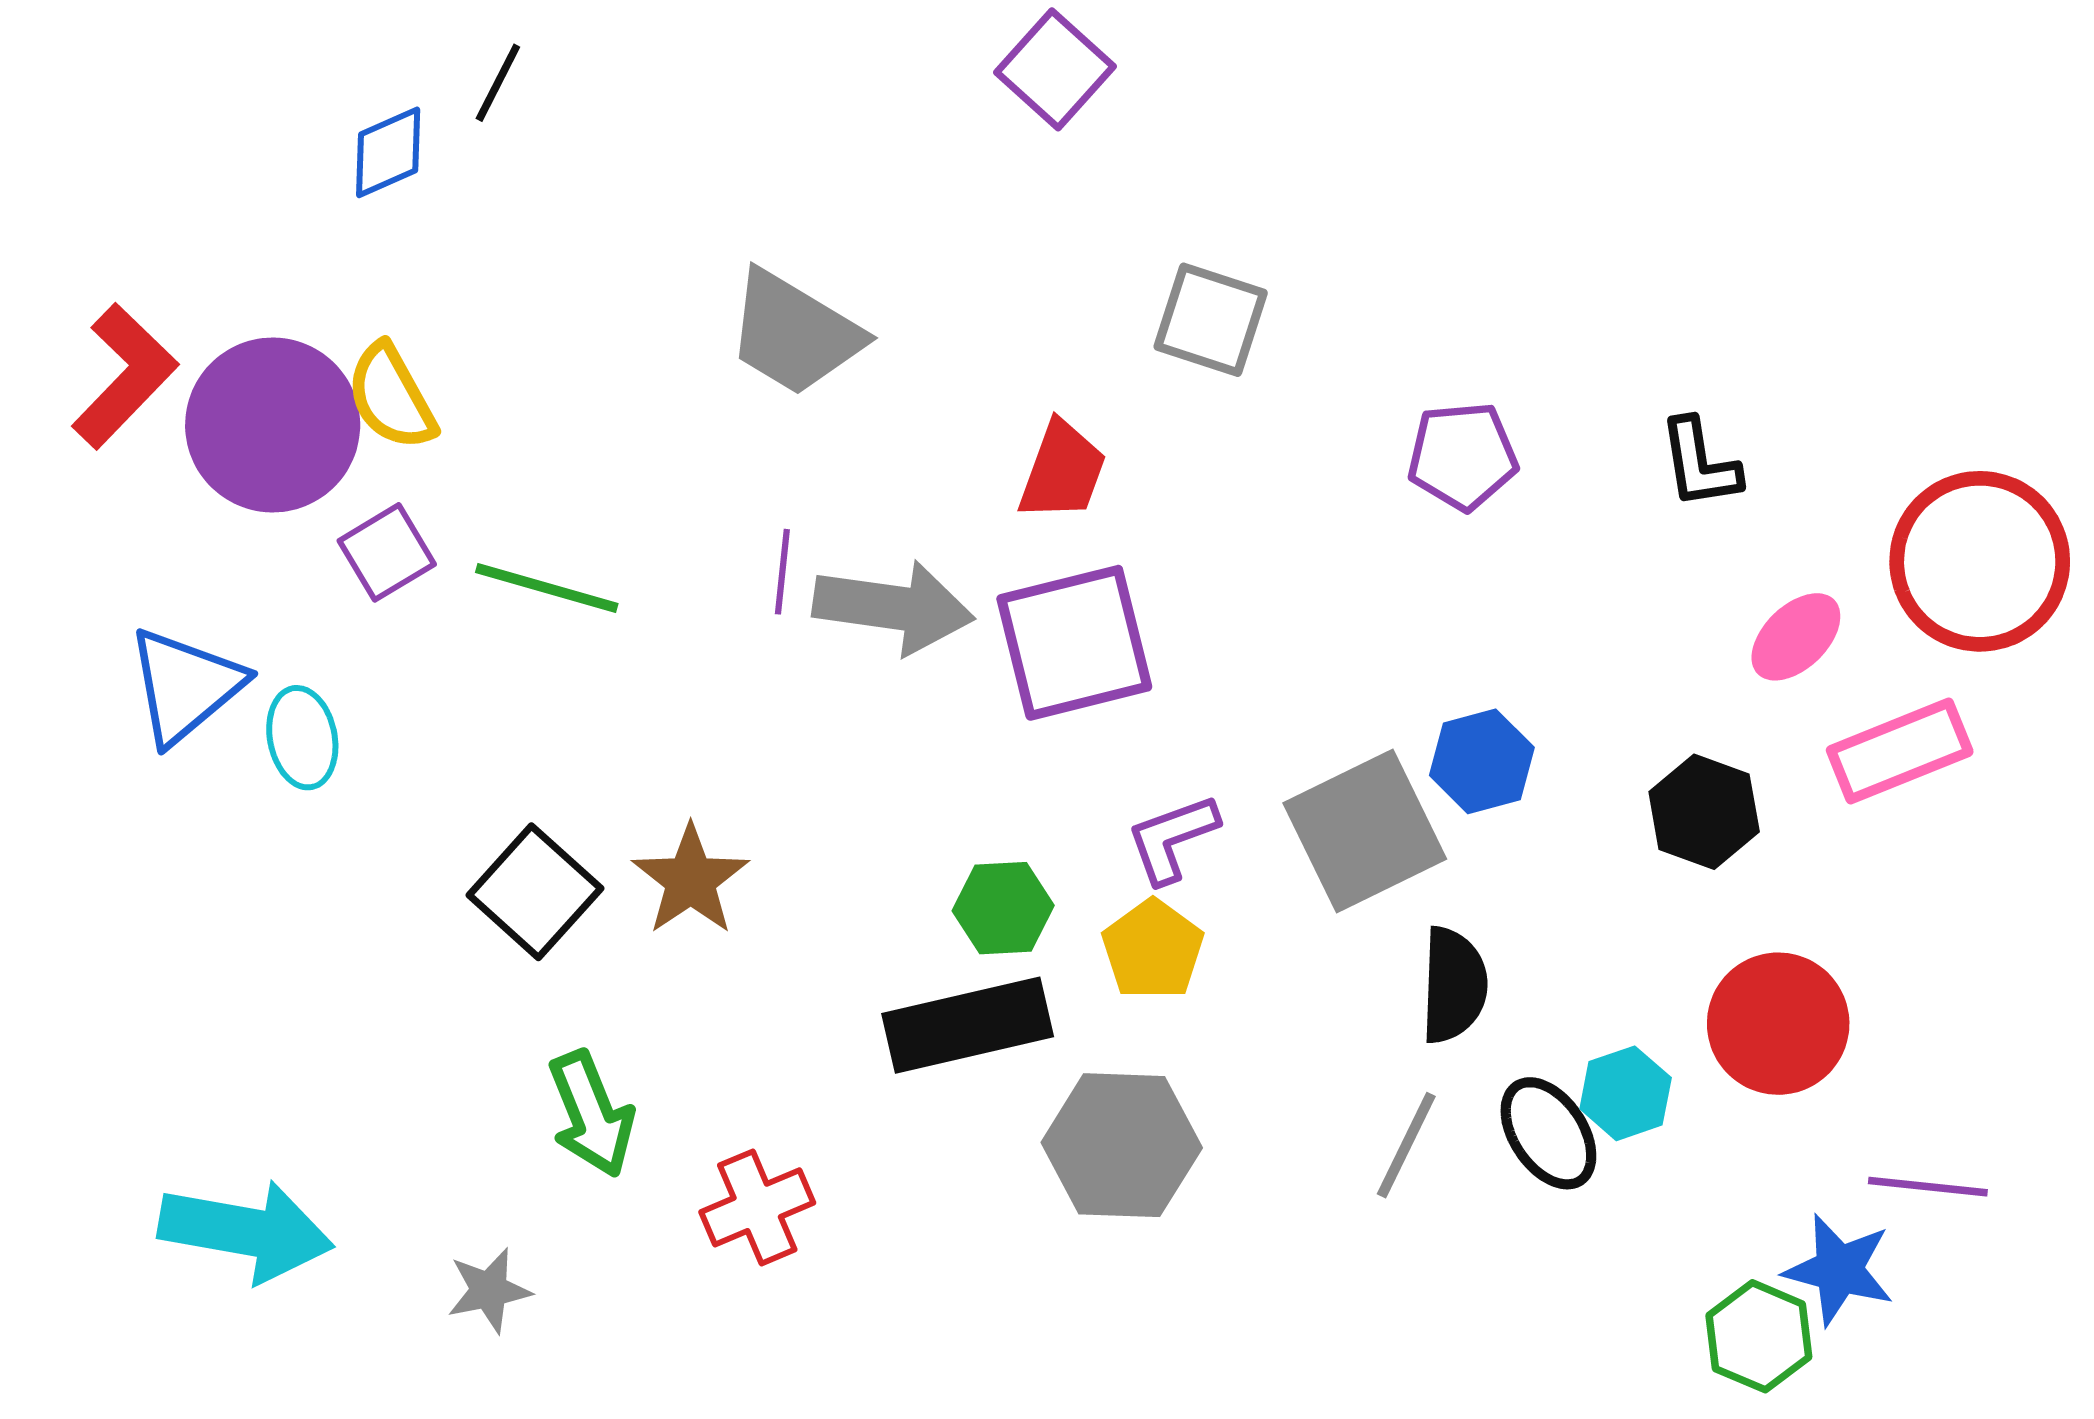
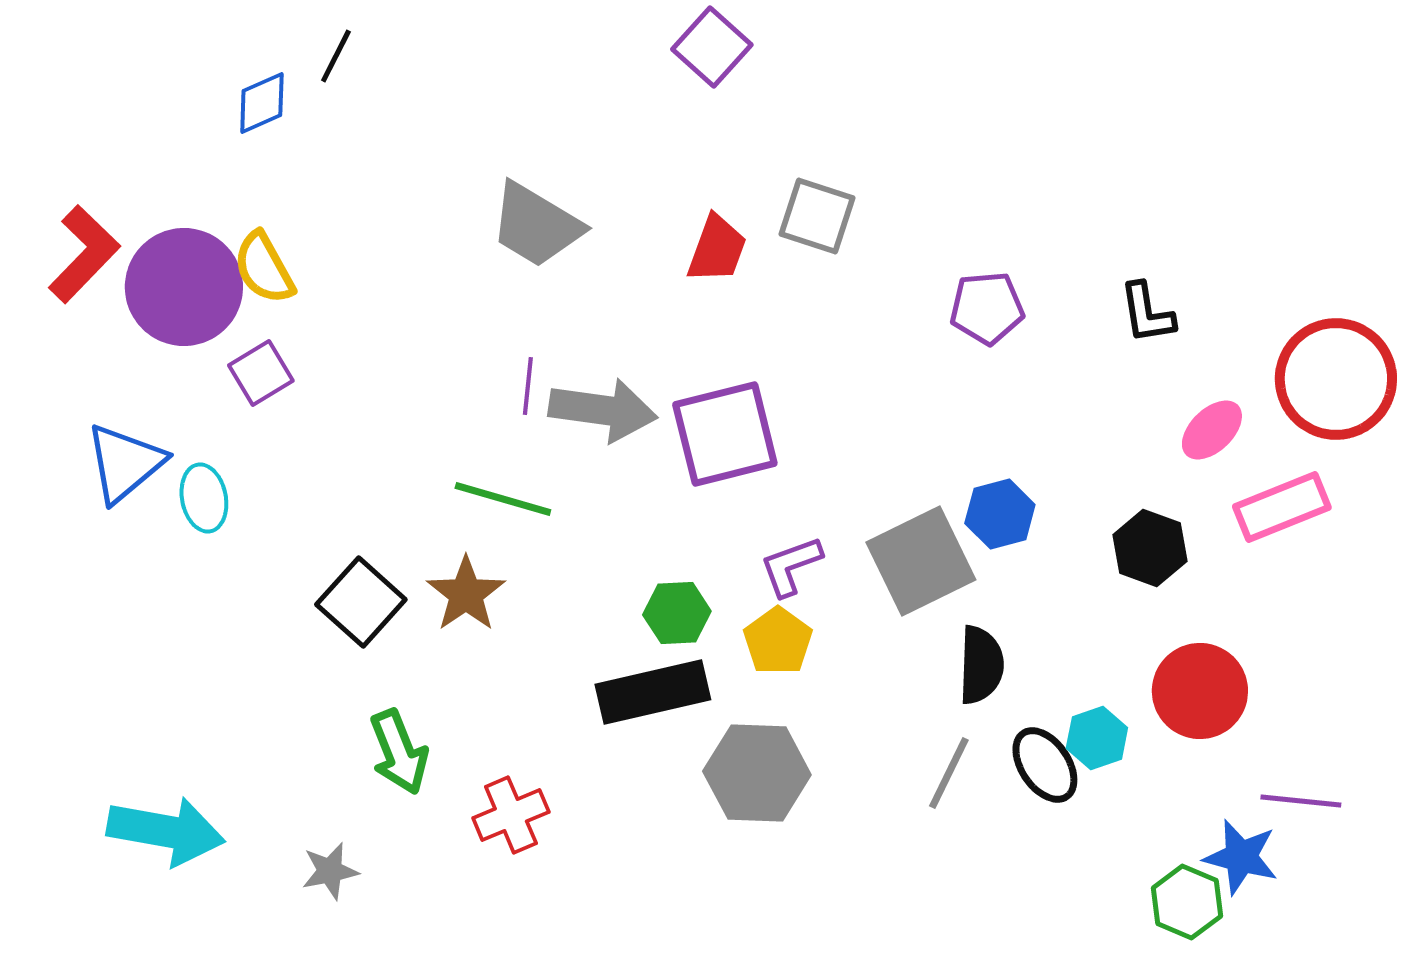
red trapezoid: (1062, 471) -> (717, 249), moved
green line: (547, 588) -> (503, 499), moved

